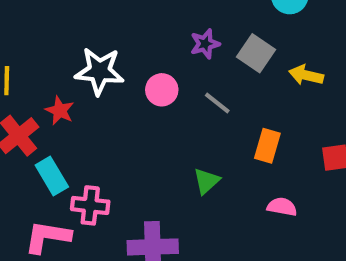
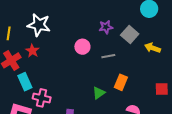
white star: (99, 71) -> (39, 25), moved
gray line: (217, 103) -> (108, 56), turned -56
orange rectangle: (267, 146) -> (121, 82), moved

